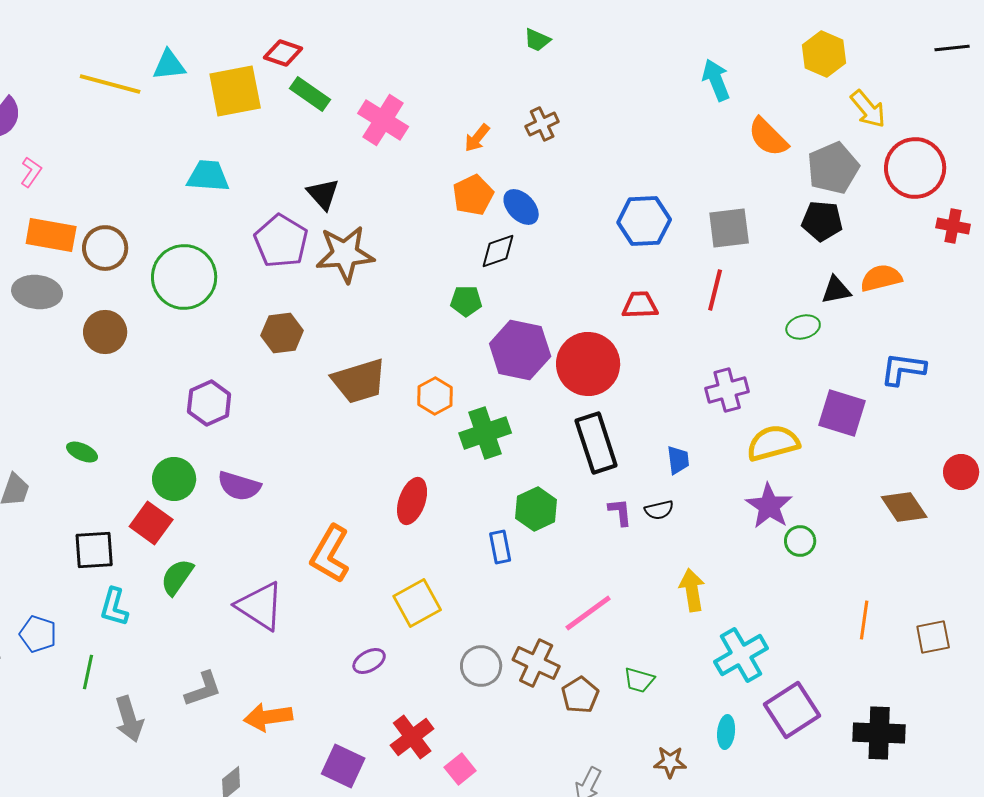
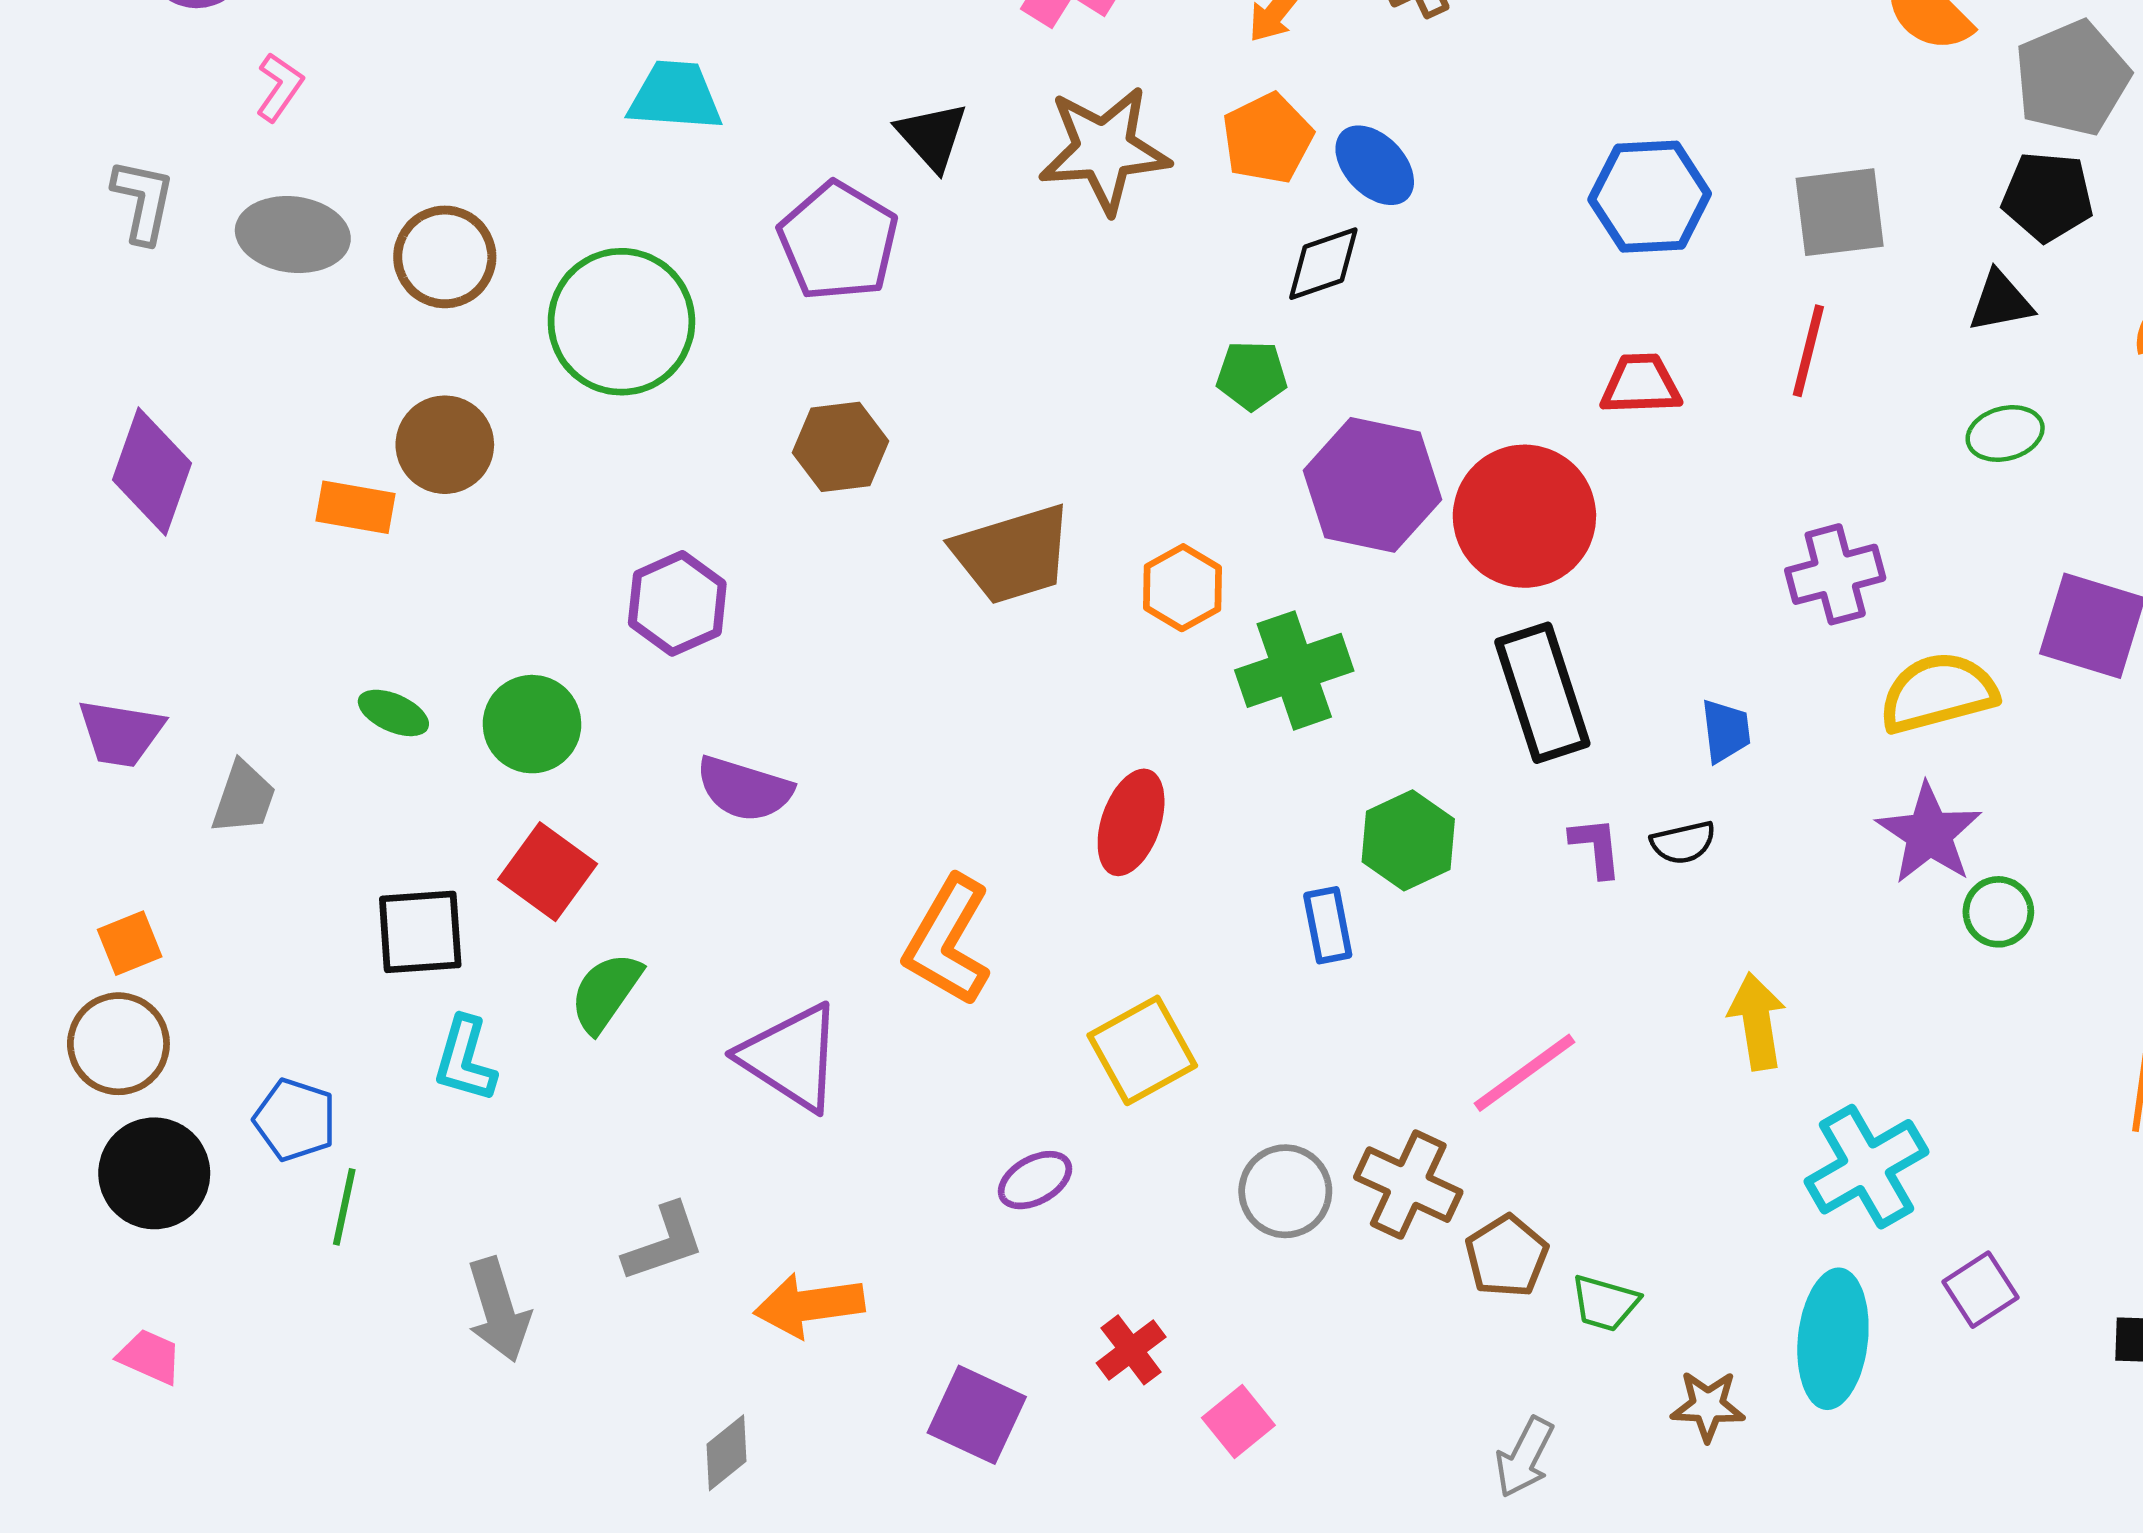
orange rectangle: (51, 235) -> (355, 507), moved, size x0.7
brown star: (345, 254) -> (1104, 150), moved
black triangle: (836, 290) -> (2001, 302), moved
gray ellipse: (37, 292) -> (293, 235), moved
green circle: (174, 479) -> (532, 724), moved
green line: (88, 672) -> (344, 1207), moved
green trapezoid: (639, 680) -> (1605, 1303), moved
purple square: (792, 710) -> (1980, 1290), size x0.6
cyan ellipse: (726, 732) -> (1833, 1339), size x1.8
red cross: (412, 737) -> (1131, 1350), size x0.7

